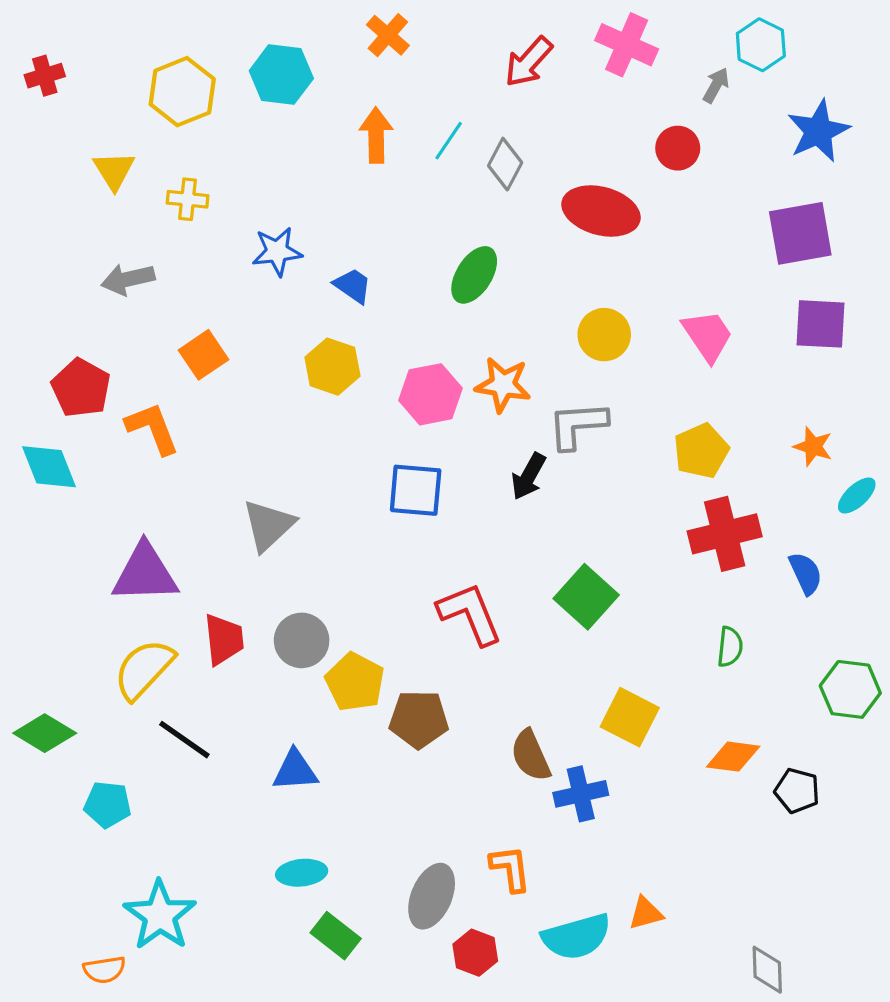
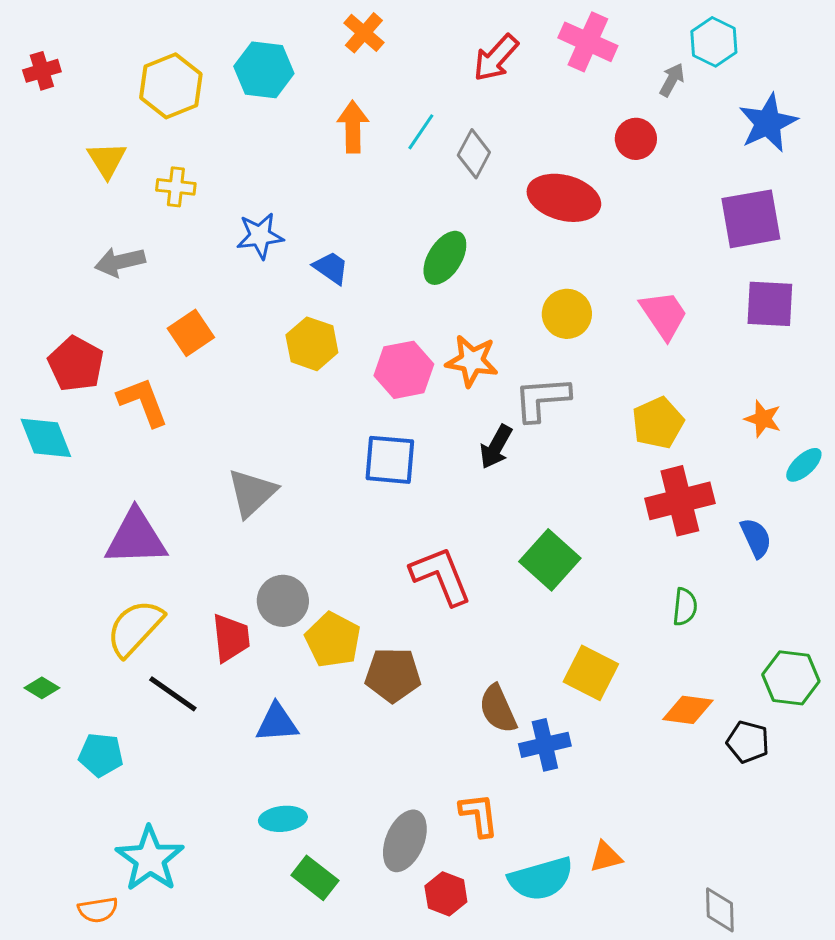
red trapezoid: (224, 639) -> (231, 638), moved
green hexagon: (850, 689) -> (791, 678), moved
green diamond: (45, 733) -> (42, 688), size x0.6

